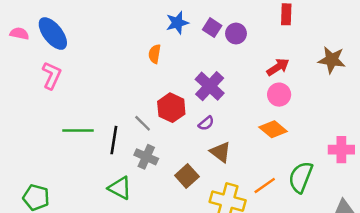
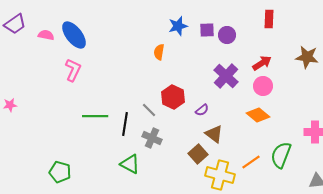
purple square: (212, 28) -> (207, 30), turned -35
purple cross: (210, 86) -> (226, 76), moved
brown square: (187, 176) -> (198, 154), moved

